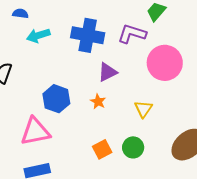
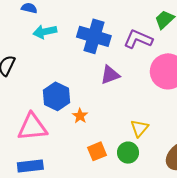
orange star: (98, 102) -> (80, 116), moved
yellow triangle: (143, 109) -> (139, 128), moved

